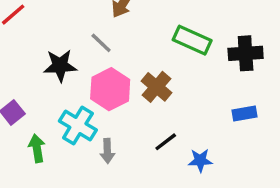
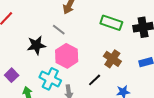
brown cross: (157, 87) -> (112, 59), moved
black line: (166, 142) -> (95, 80), moved

